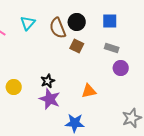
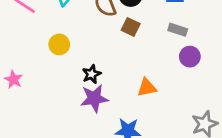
yellow circle: (14, 87) -> (59, 44), moved
purple star: (50, 99) -> (94, 98), turned -30

